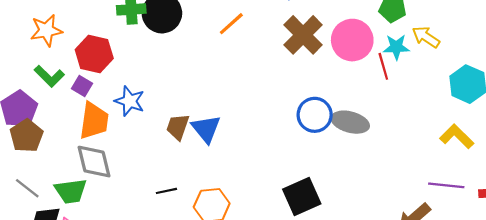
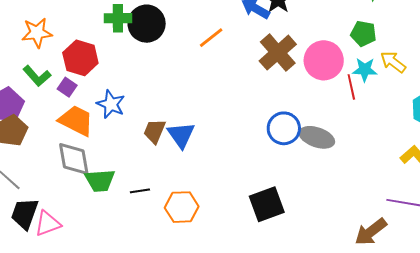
orange trapezoid: (94, 121) -> (76, 120), turned -75
green trapezoid: (71, 191) -> (100, 181), moved

